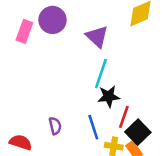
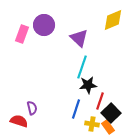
purple semicircle: (55, 126) -> (32, 108), moved
blue line: (93, 127) -> (76, 109), turned 36

